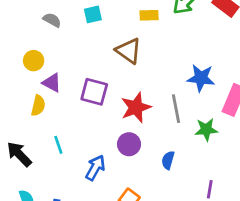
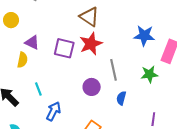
yellow circle: (34, 61) -> (11, 20), moved
red star: (136, 107) -> (91, 44), moved
gray line: (176, 109) -> (113, 70), moved
blue arrow: (95, 168) -> (53, 111), moved

